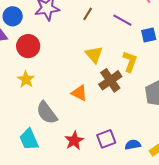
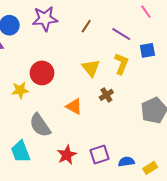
red circle: (28, 46) -> (42, 73), moved
yellow L-shape: (130, 62) -> (121, 64), moved
yellow star: (26, 79) -> (20, 90), turned 30
brown cross: (110, 80) -> (106, 95), size x0.6

